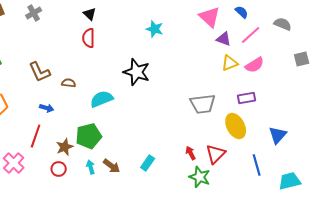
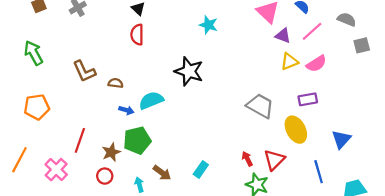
gray square: (302, 59) -> (362, 45), moved
gray trapezoid: (203, 104) -> (260, 106), turned -144
blue arrow: (47, 108) -> (126, 110), moved
cyan arrow: (91, 167) -> (139, 185), moved

